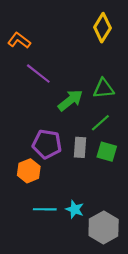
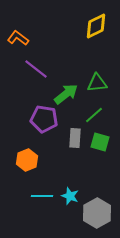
yellow diamond: (102, 28) -> (96, 26), turned 32
purple pentagon: (47, 144) -> (44, 119), moved

